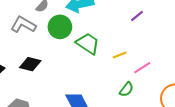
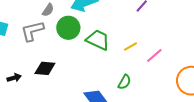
gray L-shape: (23, 25) -> (32, 31), turned -35
green semicircle: (126, 89) -> (124, 82), moved

